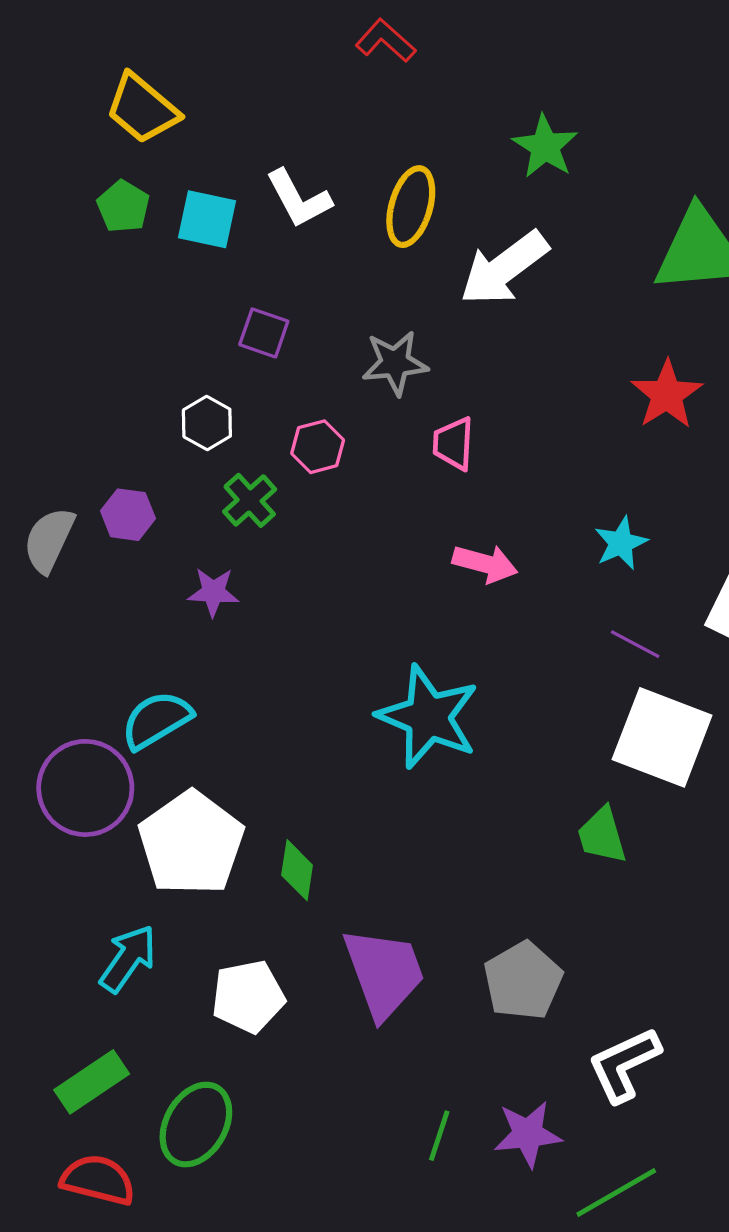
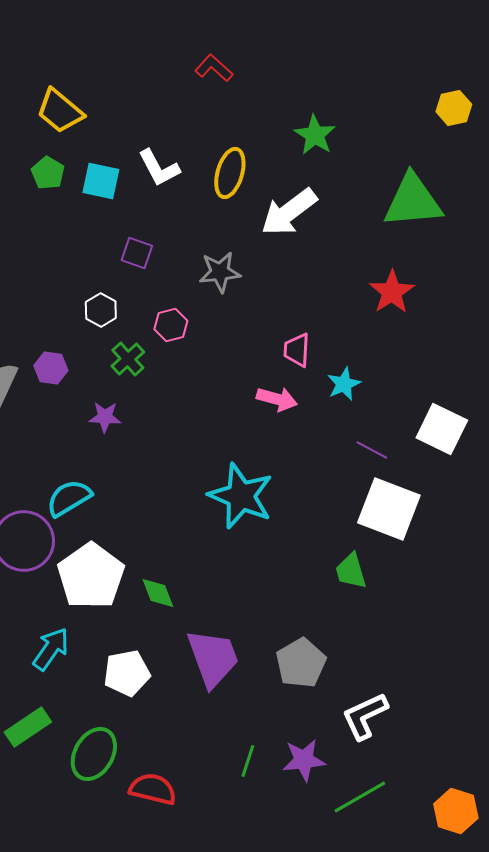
pink trapezoid: (453, 444) -> (297, 350), moved
cyan star: (621, 543) -> (344, 384), moved
green diamond: (297, 870) -> (158, 593), turned -30
red semicircle: (98, 1180) -> (153, 789), moved

